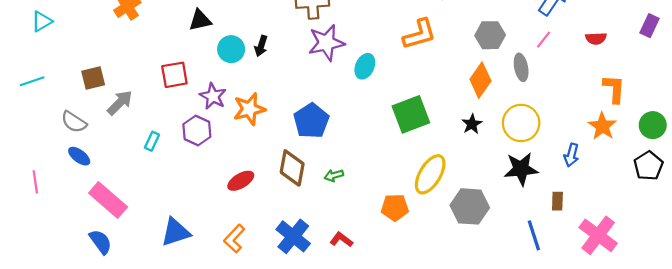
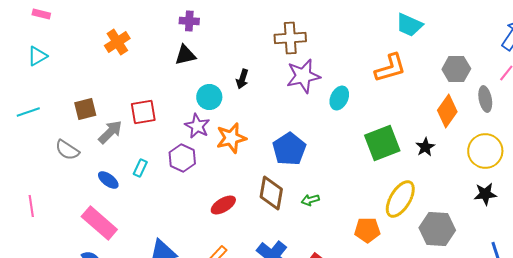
cyan circle: (231, 49) -> (209, 97), moved
red square: (174, 75) -> (143, 112), moved
black star: (472, 124) -> (425, 147), moved
blue ellipse: (79, 156) -> (108, 180), moved
black star: (521, 169) -> (485, 194), size x0.7

